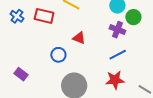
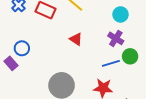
green circle: (133, 17) -> (130, 56), moved
blue circle: (58, 55) -> (22, 48), moved

